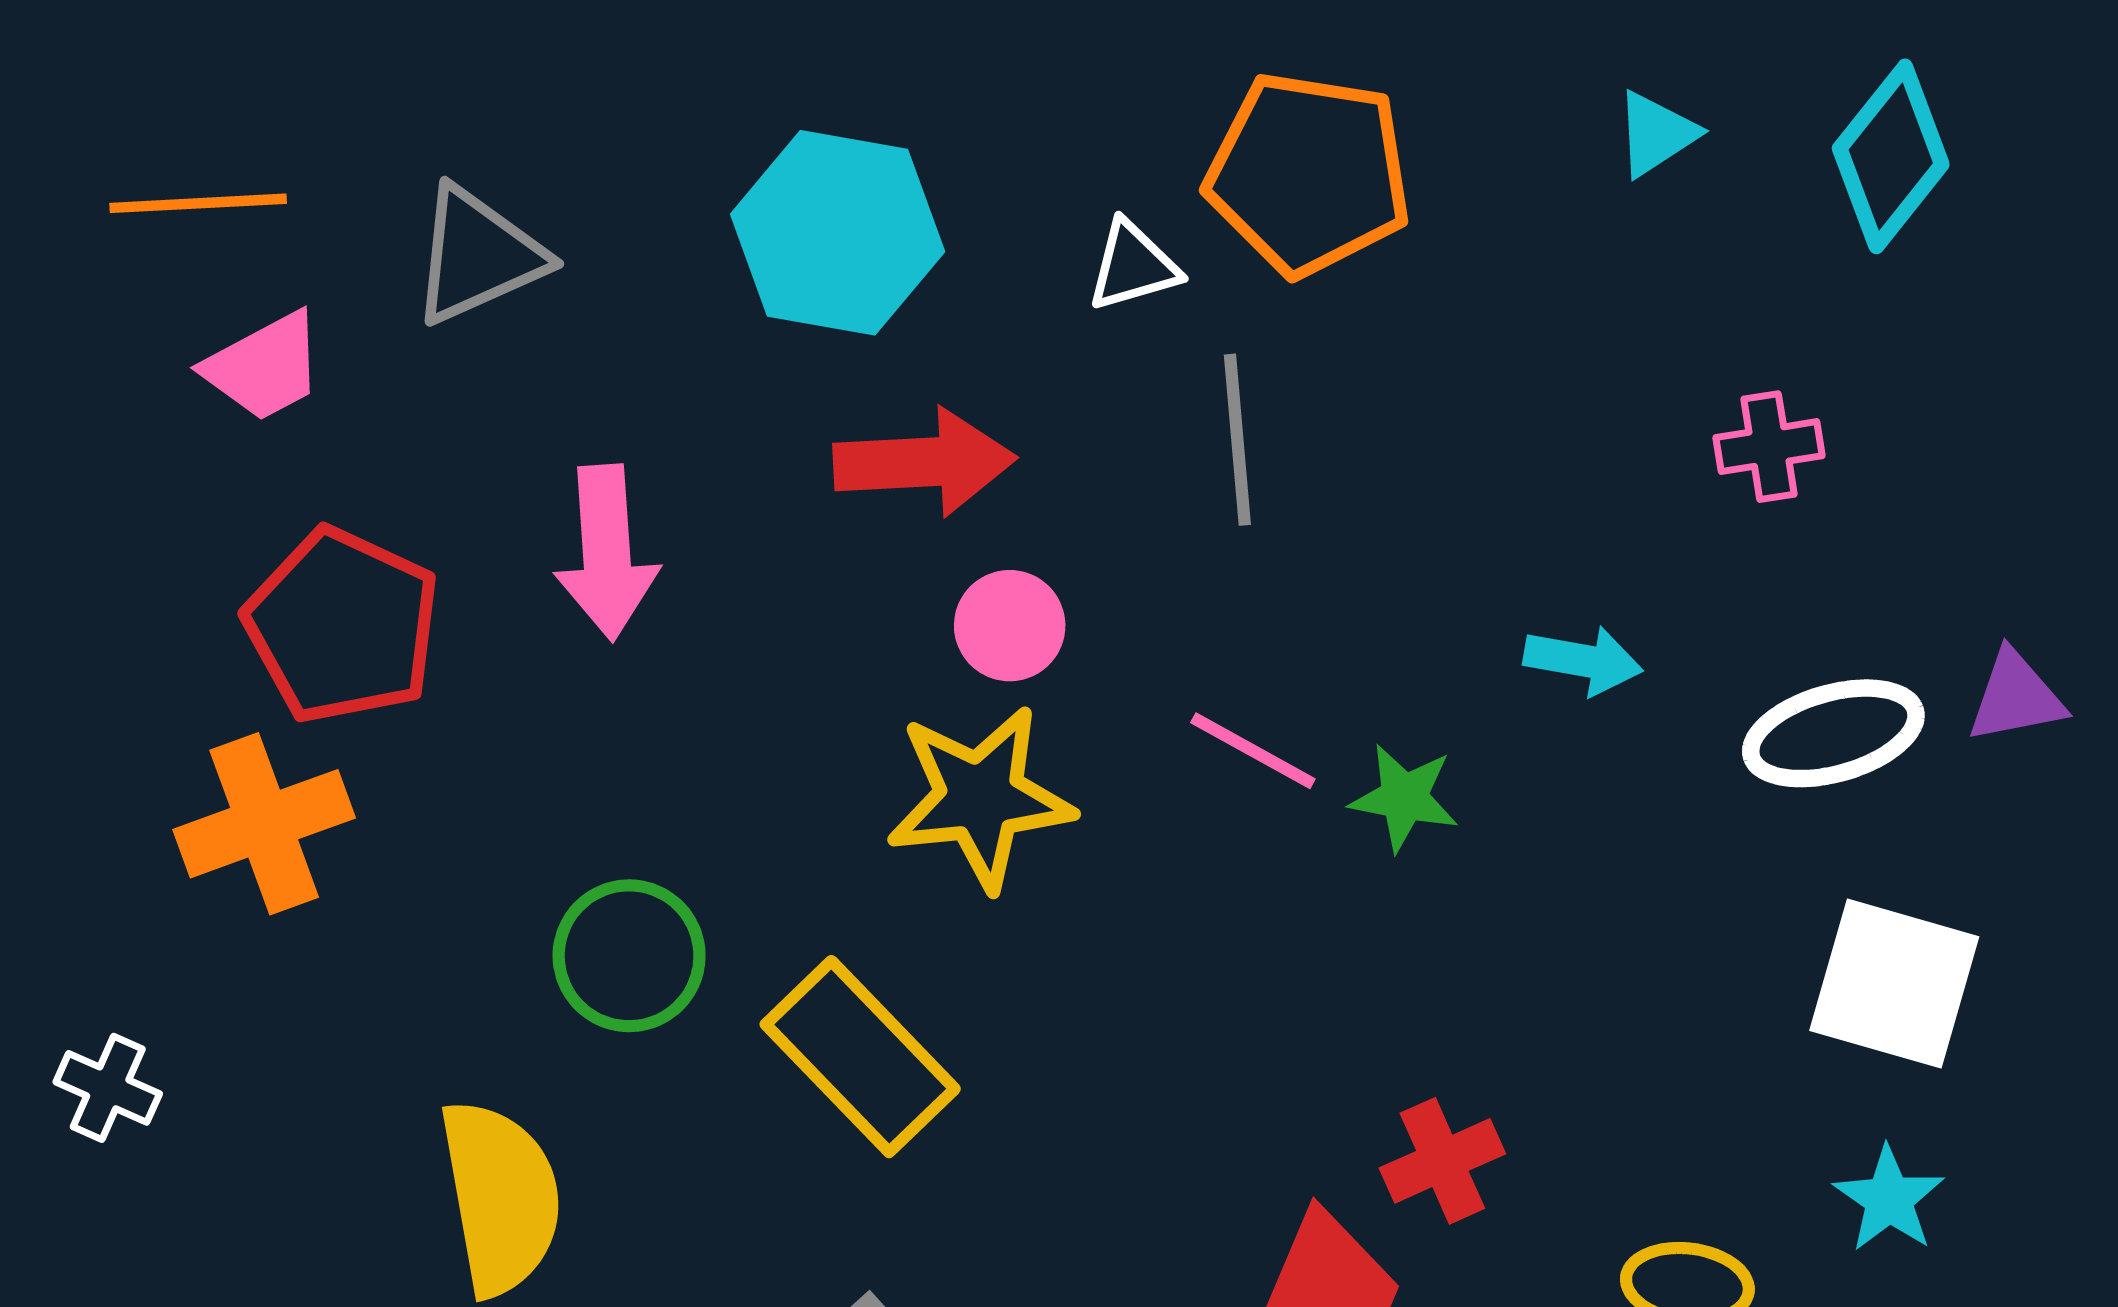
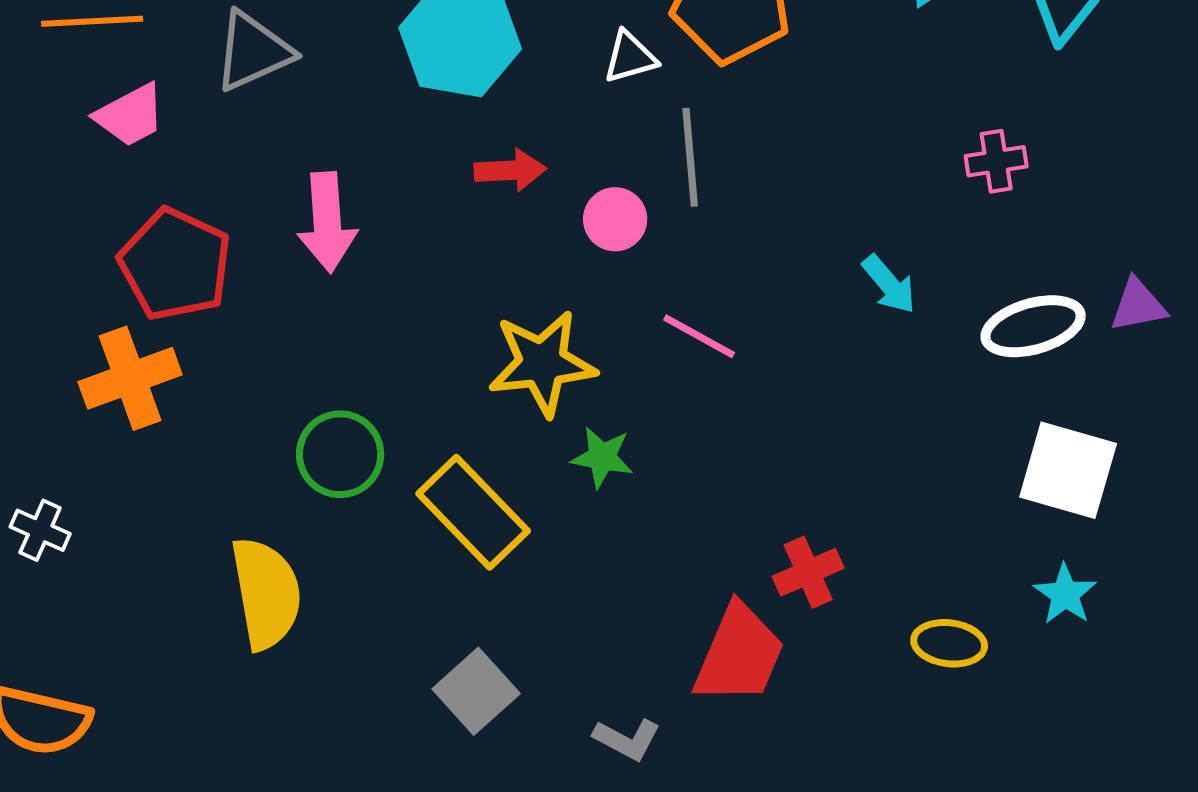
red arrow: (925, 462) -> (510, 170), size x0.7
pink circle: (1010, 626) -> (615, 219), moved
cyan arrow: (1583, 660) -> (889, 284), turned 40
green star: (1404, 798) -> (602, 457), moved

